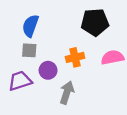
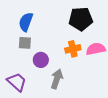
orange cross: (75, 57) -> (73, 49), moved
purple trapezoid: (20, 81) -> (17, 82), moved, turned 60

